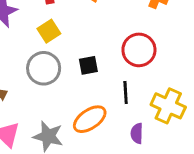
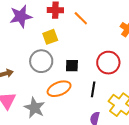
orange ellipse: (90, 119) -> (59, 89), moved

